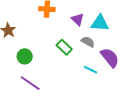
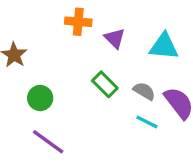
purple triangle: (78, 19) -> (115, 38), moved
gray semicircle: (88, 42) -> (144, 91), moved

